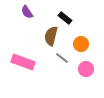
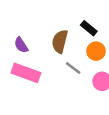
purple semicircle: (27, 12) -> (21, 45), moved
black rectangle: (65, 18) -> (89, 28), moved

